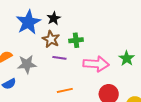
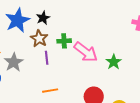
purple line: (59, 58) -> (47, 58), turned 72
gray star: (27, 64) -> (14, 62), turned -30
pink arrow: (96, 64) -> (86, 52), moved, turned 30

